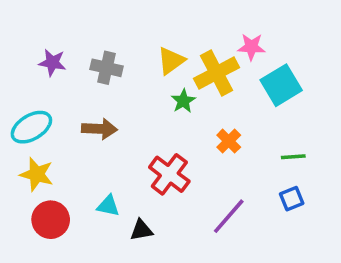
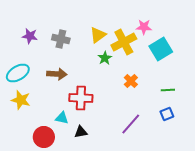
red cross: (169, 174) -> (81, 98), moved, turned -35
red circle: (51, 220) -> (44, 137), moved

